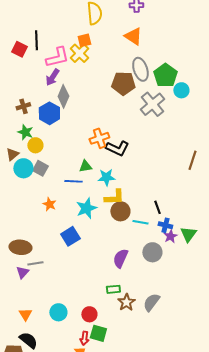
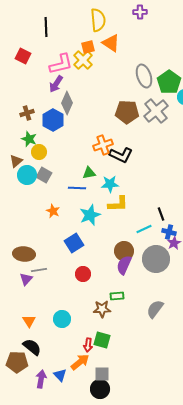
orange triangle: (133, 36) -> (111, 43), moved
black line: (36, 40) -> (46, 27), moved
brown pentagon: (123, 83) -> (127, 112), moved
brown circle: (120, 211) -> (124, 251), moved
cyan line: (140, 222) -> (144, 229), turned -35
gray circle: (152, 252) -> (156, 259), size x1.4
brown star: (126, 302) -> (102, 309), moved, turned 30
red circle: (89, 314) -> (83, 274), moved

